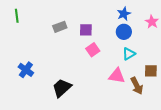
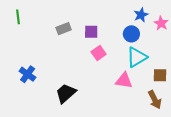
blue star: (124, 14) -> (141, 15), moved
cyan triangle: (129, 54) -> (137, 57), size x1.5
brown arrow: (137, 86) -> (155, 100), moved

